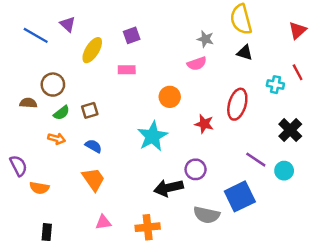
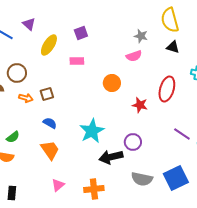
green semicircle: (61, 113) -> (13, 137), moved
cyan star: (152, 136) -> (92, 131), moved
orange arrow: (57, 139) -> (26, 98), moved
blue square: (240, 196) -> (176, 178), moved
pink triangle: (103, 222) -> (58, 185), turned -32

